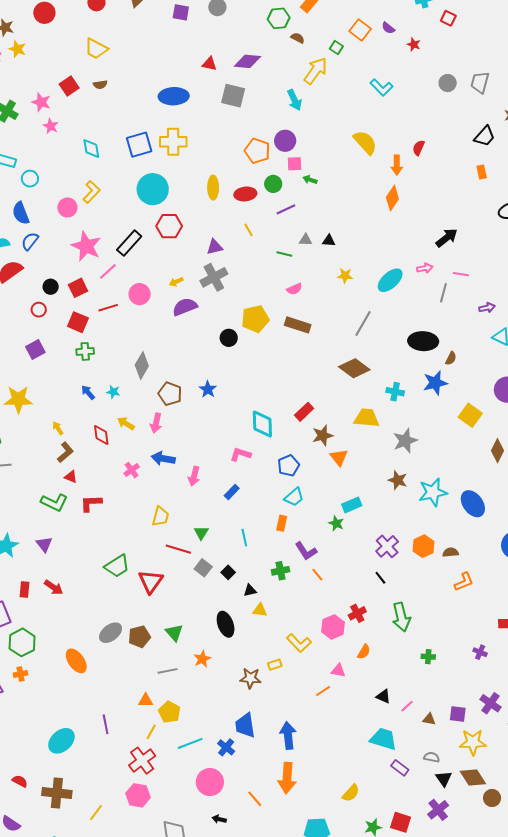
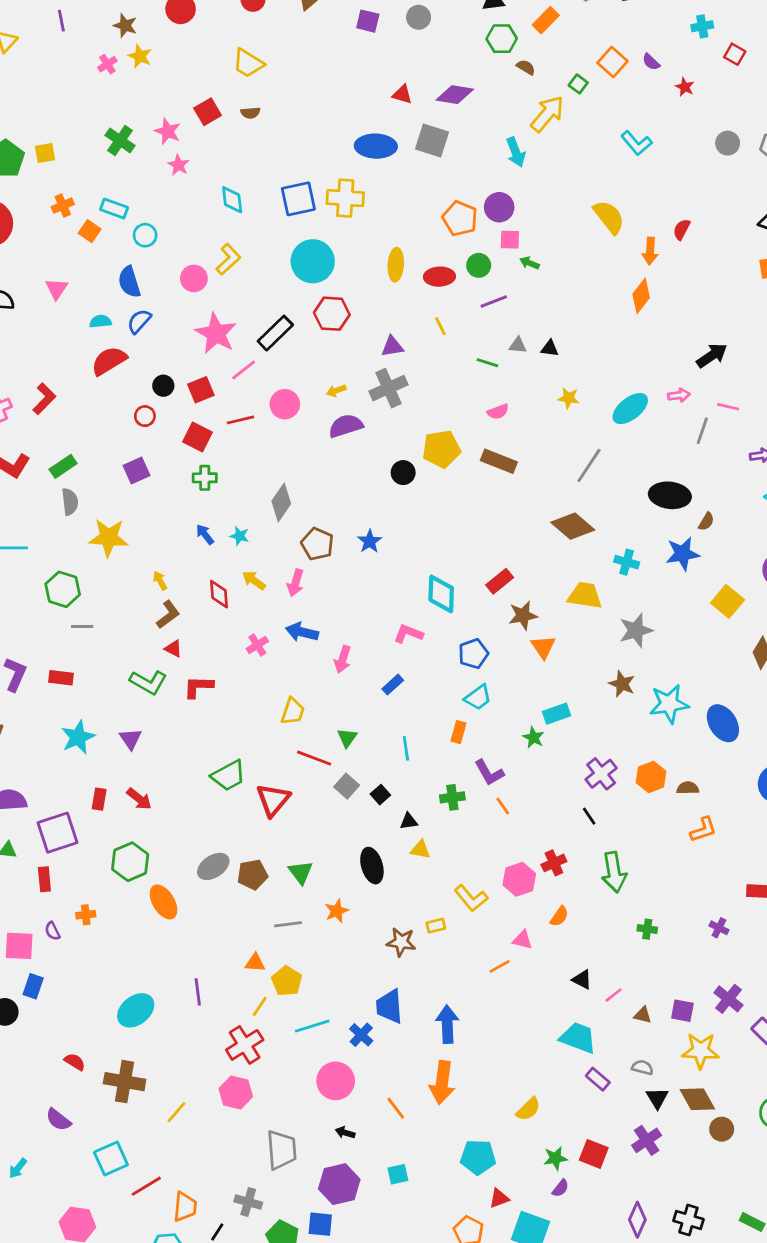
blue ellipse: (174, 96) -> (376, 146), moved
green hexagon: (22, 642) -> (130, 862), moved

